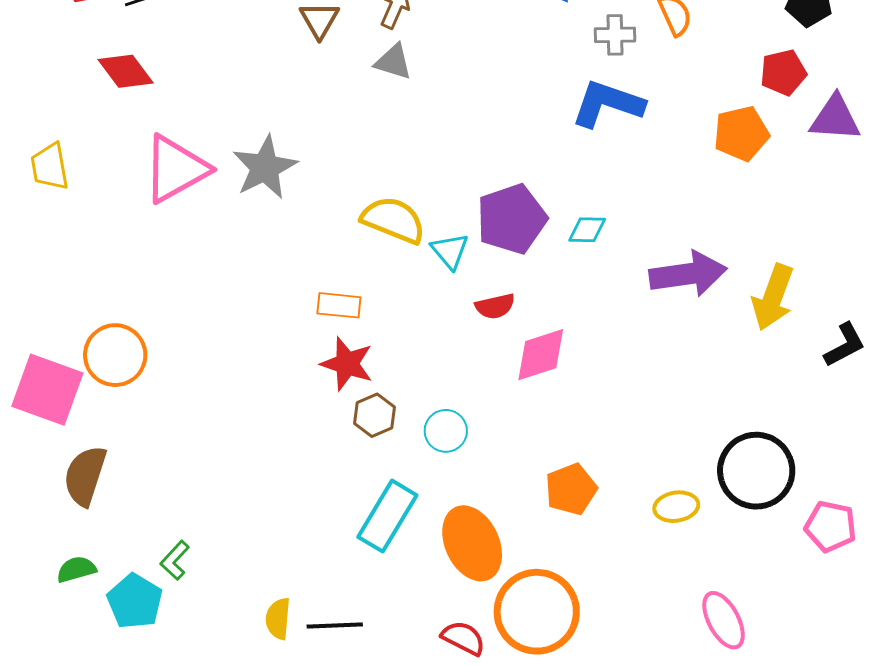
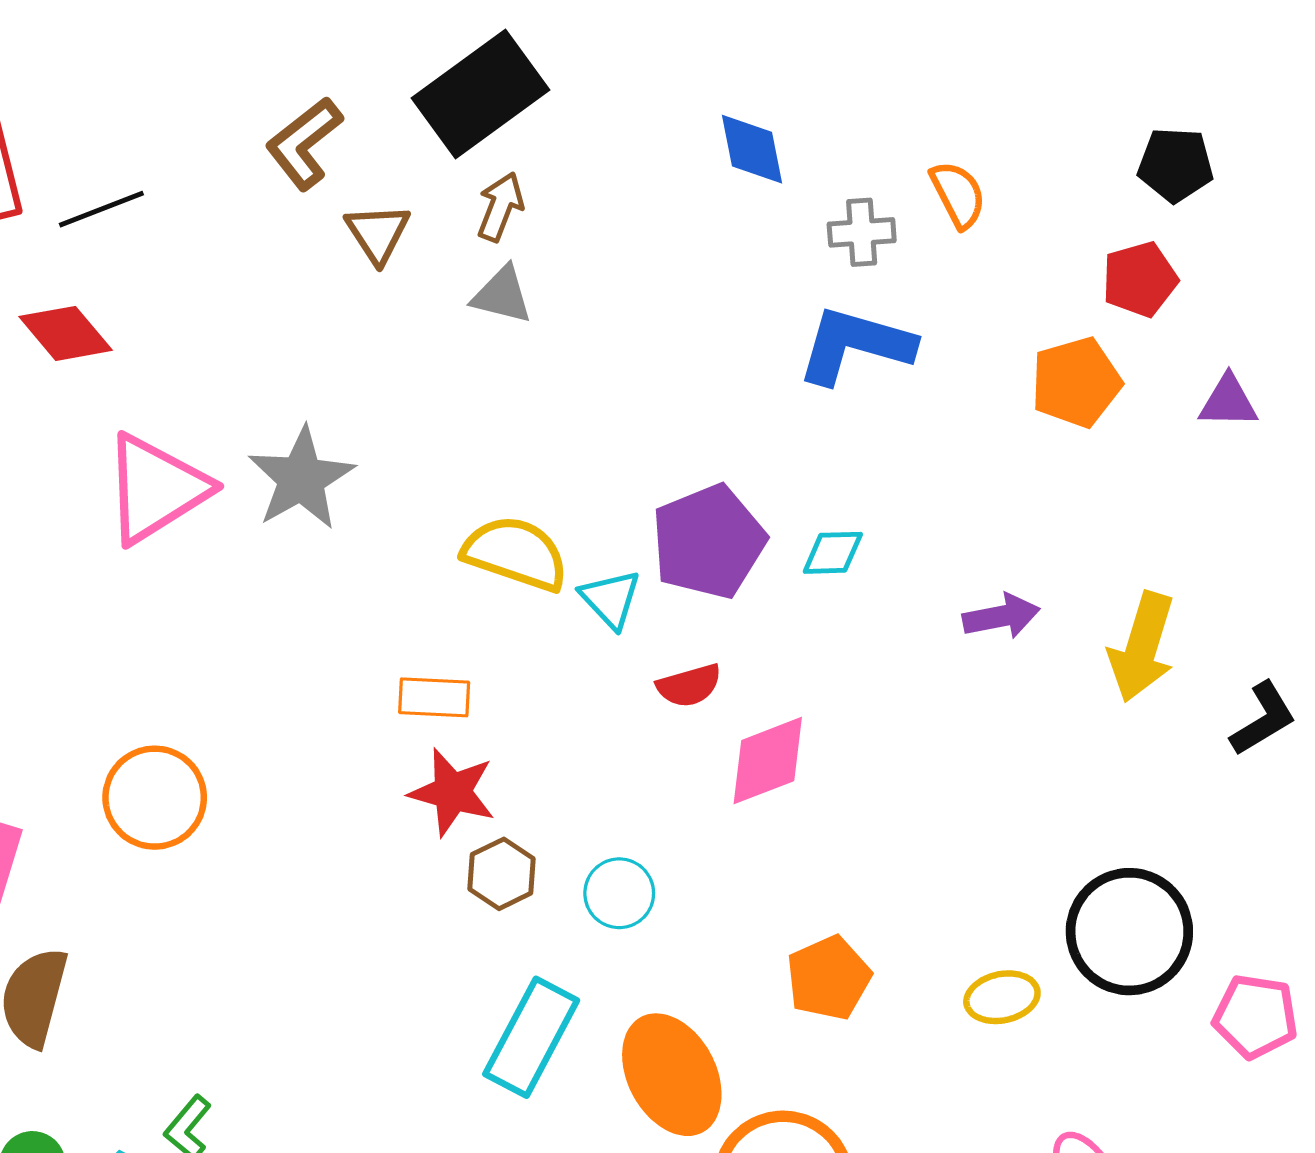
purple triangle: (835, 118) -> (1228, 402), moved, size x0.7
purple arrow: (688, 274) -> (1001, 616), size x0.6
orange circle: (115, 355) -> (155, 798), moved

